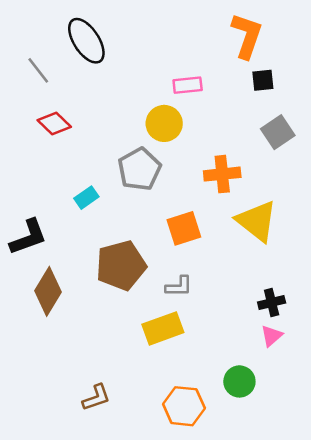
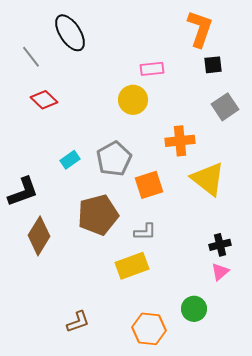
gray pentagon: (139, 169) -> (114, 159), moved

